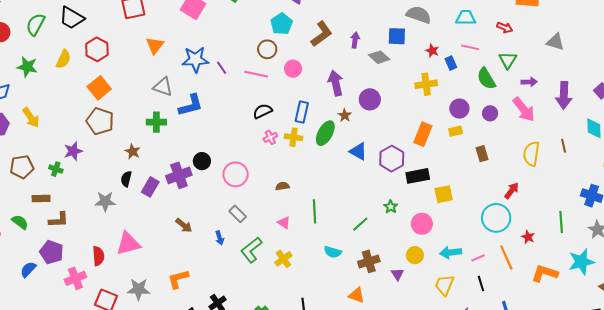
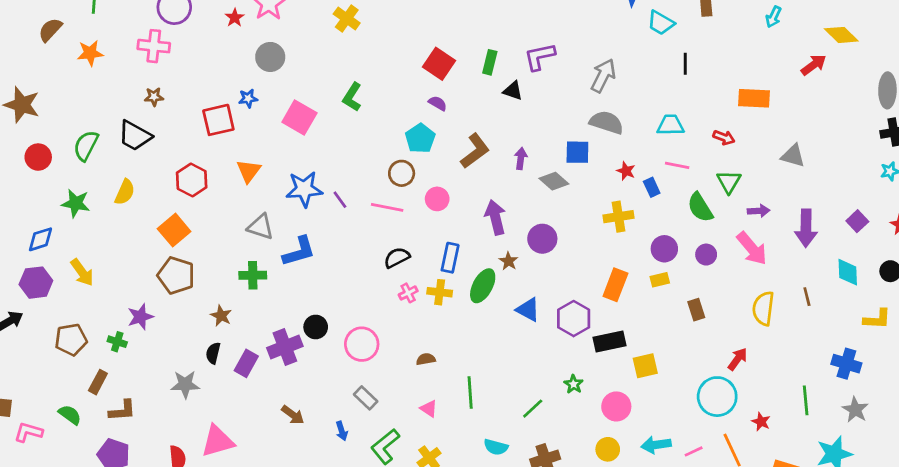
red hexagon: (97, 49) -> (192, 180), moved
brown rectangle: (41, 199) -> (98, 382), turned -60

